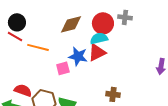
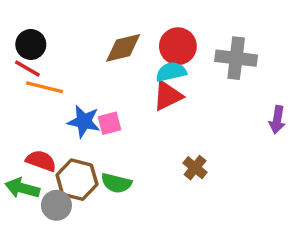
gray cross: (125, 17) -> (236, 58), moved, size x1.6
orange line: (38, 47) -> (44, 87), moved
blue star: (78, 56) -> (84, 121), moved
brown cross: (113, 94) -> (195, 168), turned 32

